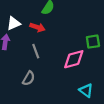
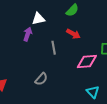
red arrow: (38, 27) -> (73, 34), moved
gray semicircle: (29, 78) -> (41, 79), moved

